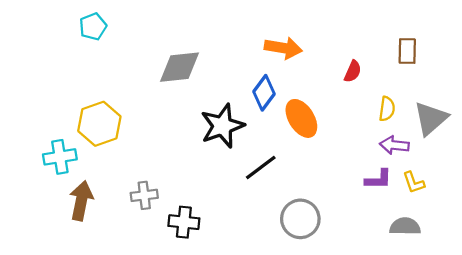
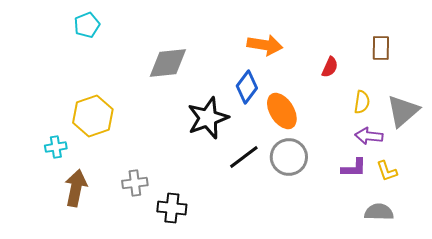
cyan cross: (60, 157) -> (56, 147), size x0.7
gray circle: (300, 219) -> (289, 157), moved

